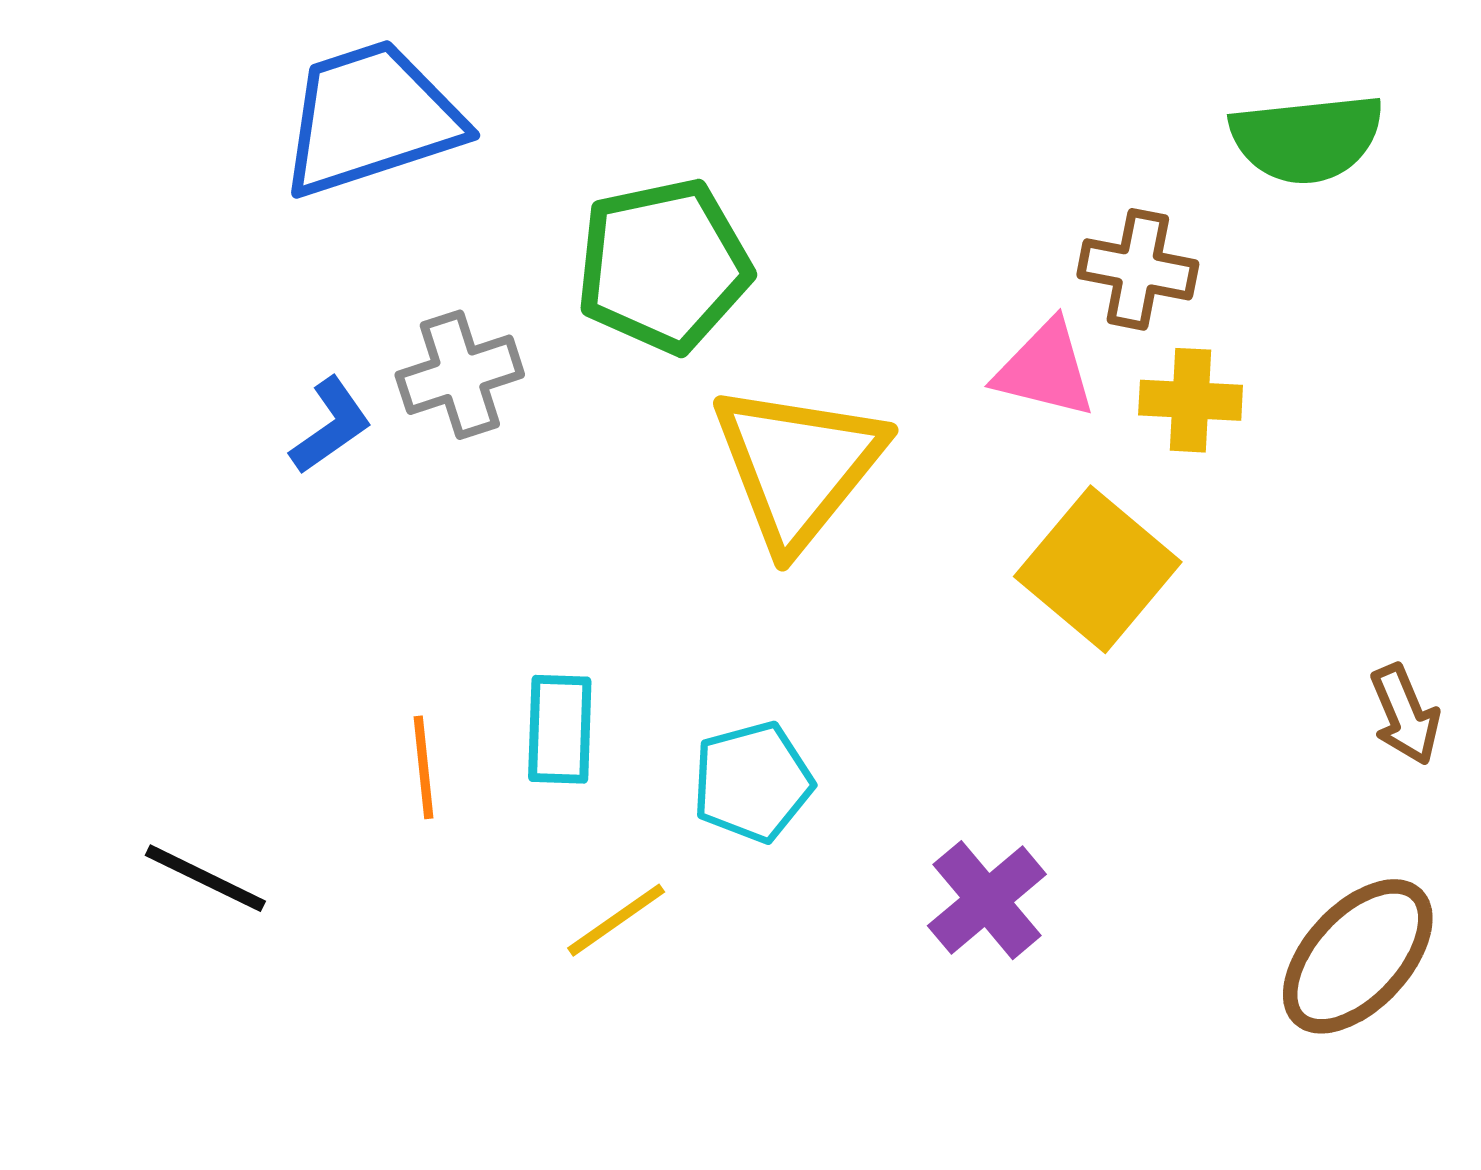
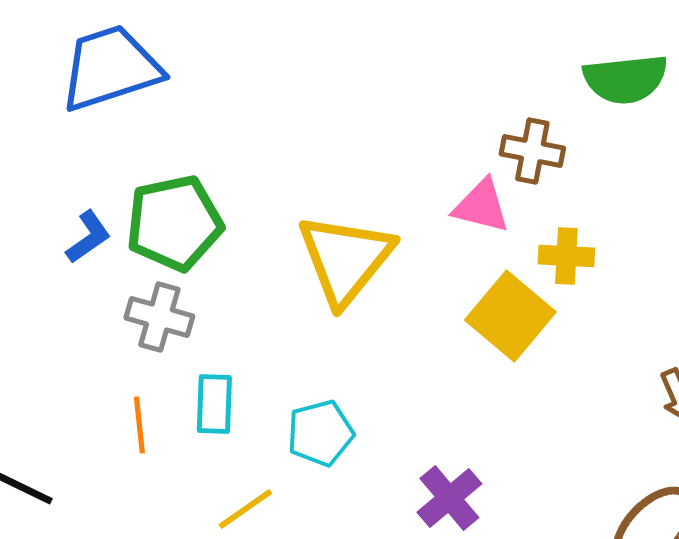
green pentagon: (663, 266) -> (174, 223), moved
gray cross: (460, 375) -> (159, 317), moved, turned 34
yellow cross: (1191, 400) -> (566, 256), moved

